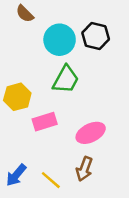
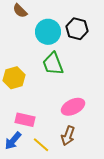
green trapezoid: (66, 79) -> (53, 64), turned 130
pink rectangle: (45, 122) -> (25, 120), moved, turned 30

